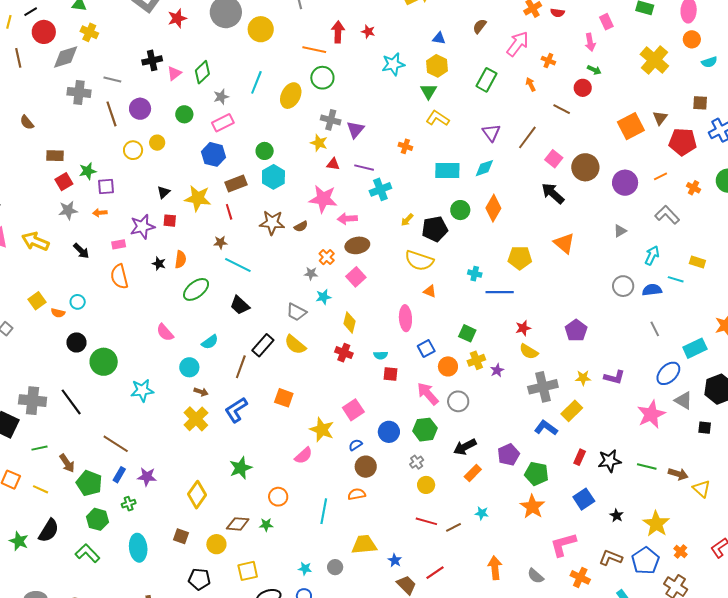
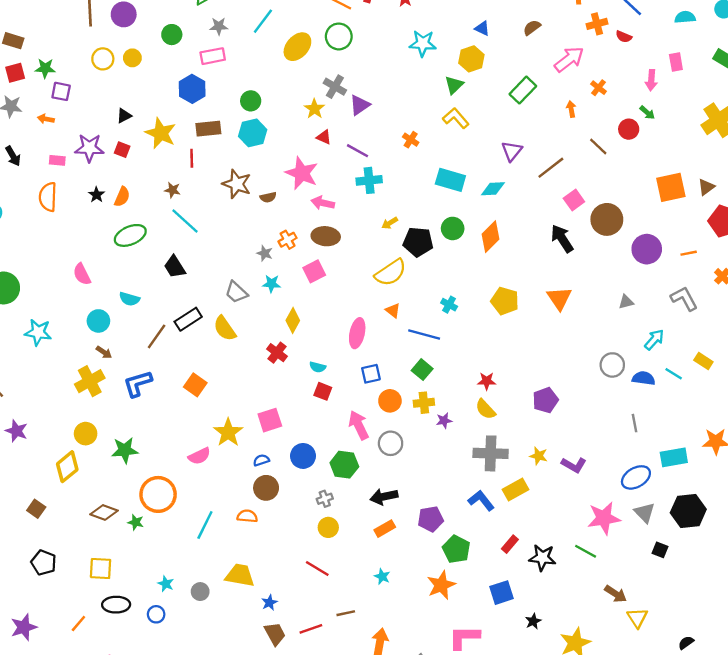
yellow semicircle: (419, 261) -> (391, 273), turned -68
blue line: (500, 292) -> (424, 334), moved
cyan semicircle: (210, 342) -> (129, 299), turned 36
green line: (647, 467) -> (586, 551), moved
orange circle: (278, 497) -> (158, 494), size x1.6
brown line: (454, 527) -> (346, 613), moved
yellow circle: (216, 544) -> (86, 434), moved

